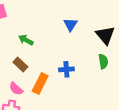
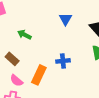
brown rectangle: (20, 64) -> (12, 59), moved

